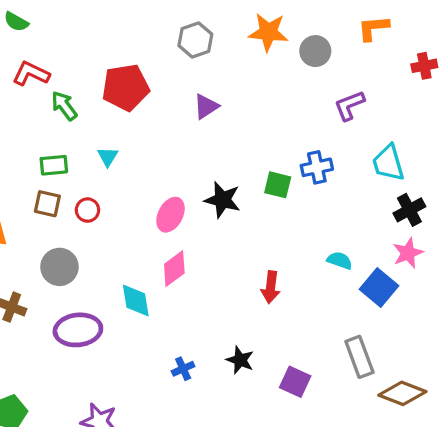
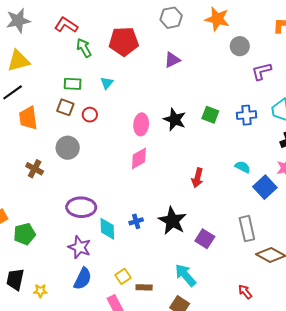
gray circle: (315, 51) -> (240, 46), moved
blue cross: (317, 167) -> (246, 115), moved
pink ellipse: (171, 215) -> (141, 124), turned -30
cyan diamond: (136, 300) -> (107, 229), moved
purple ellipse: (78, 330) -> (81, 207), moved
black star: (240, 360) -> (172, 221), size x1.6

